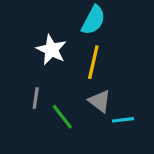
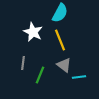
yellow line: (93, 62) -> (60, 40), turned -35
green line: (62, 117) -> (40, 75), turned 60

